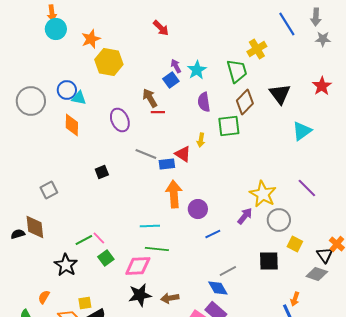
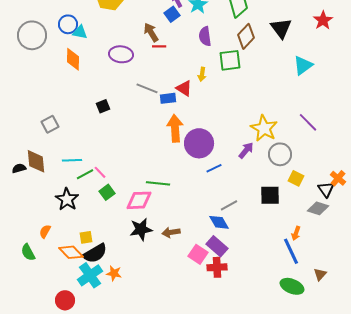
purple ellipse: (120, 120) -> (121, 54), turned -60
purple circle: (198, 209) -> (199, 143), size x1.5
cyan line: (150, 226) -> (72, 160), moved

